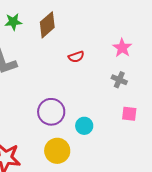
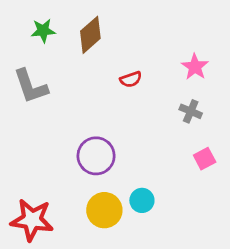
pink square: (129, 114) -> (205, 159), turned -35
cyan circle: (84, 126) -> (142, 200), moved

